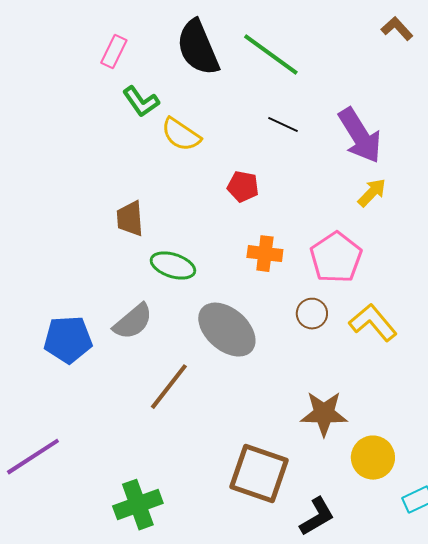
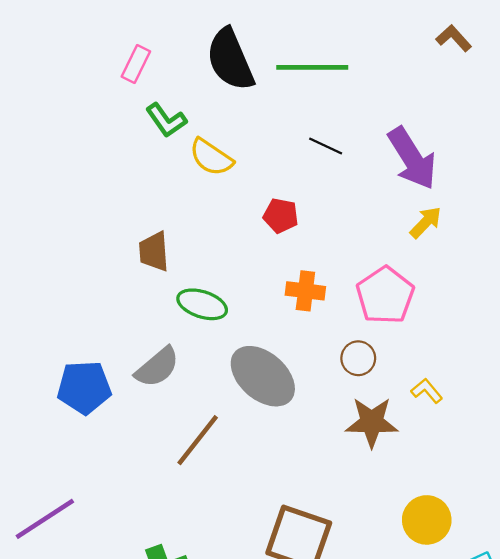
green line: (271, 55) -> (312, 67), turned -36
yellow L-shape: (373, 323) -> (427, 391), moved, size x0.6
brown star: (324, 414) -> (372, 422), moved

